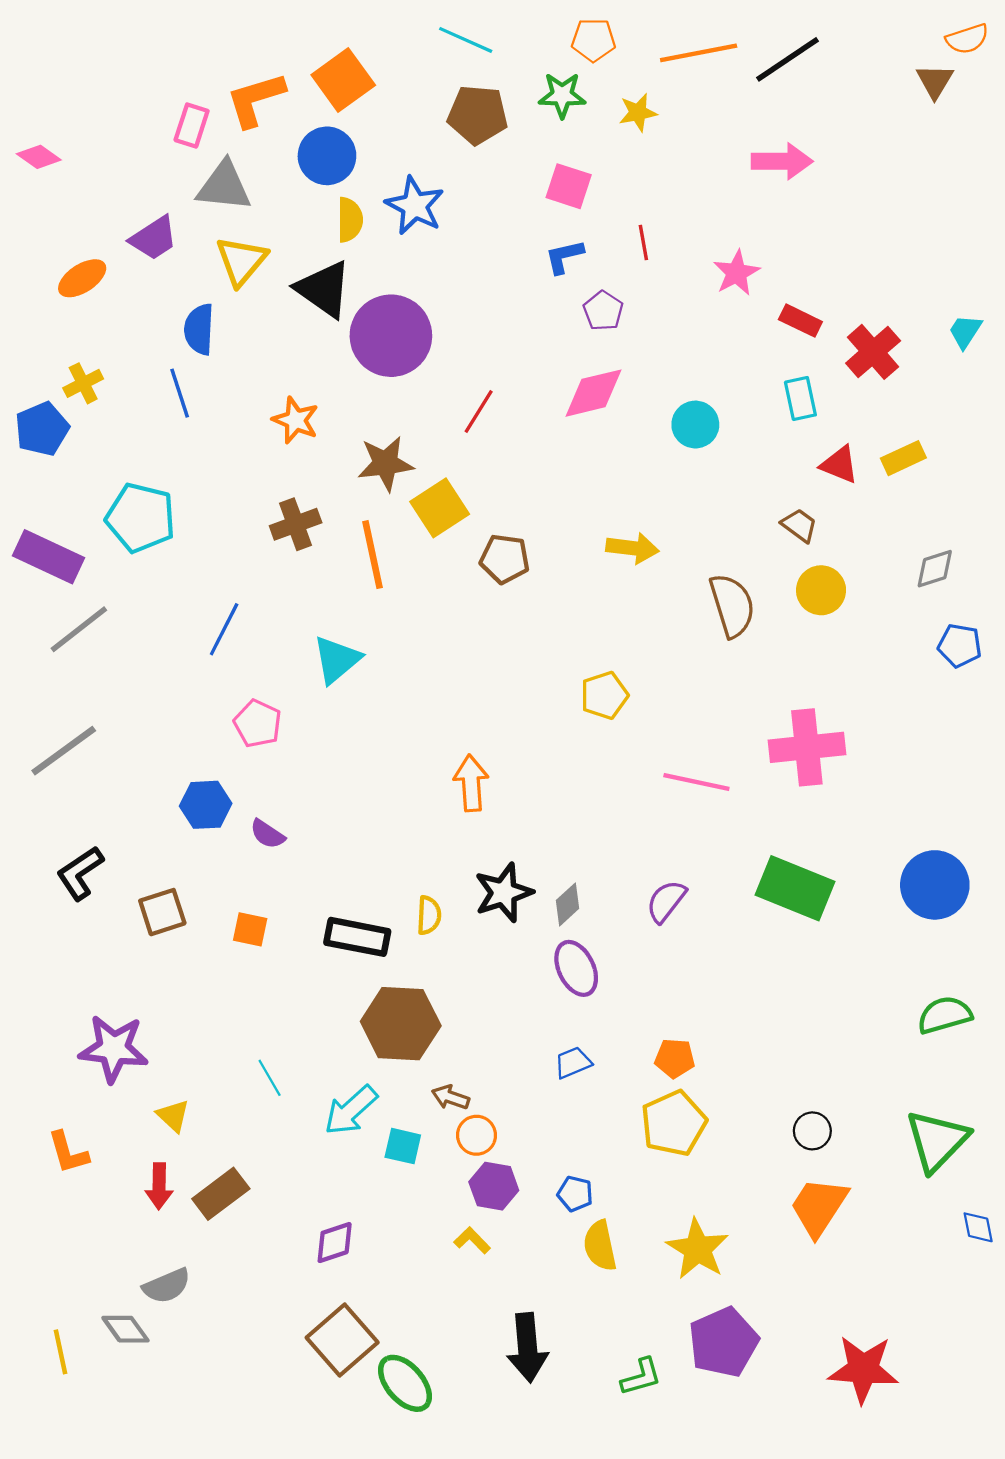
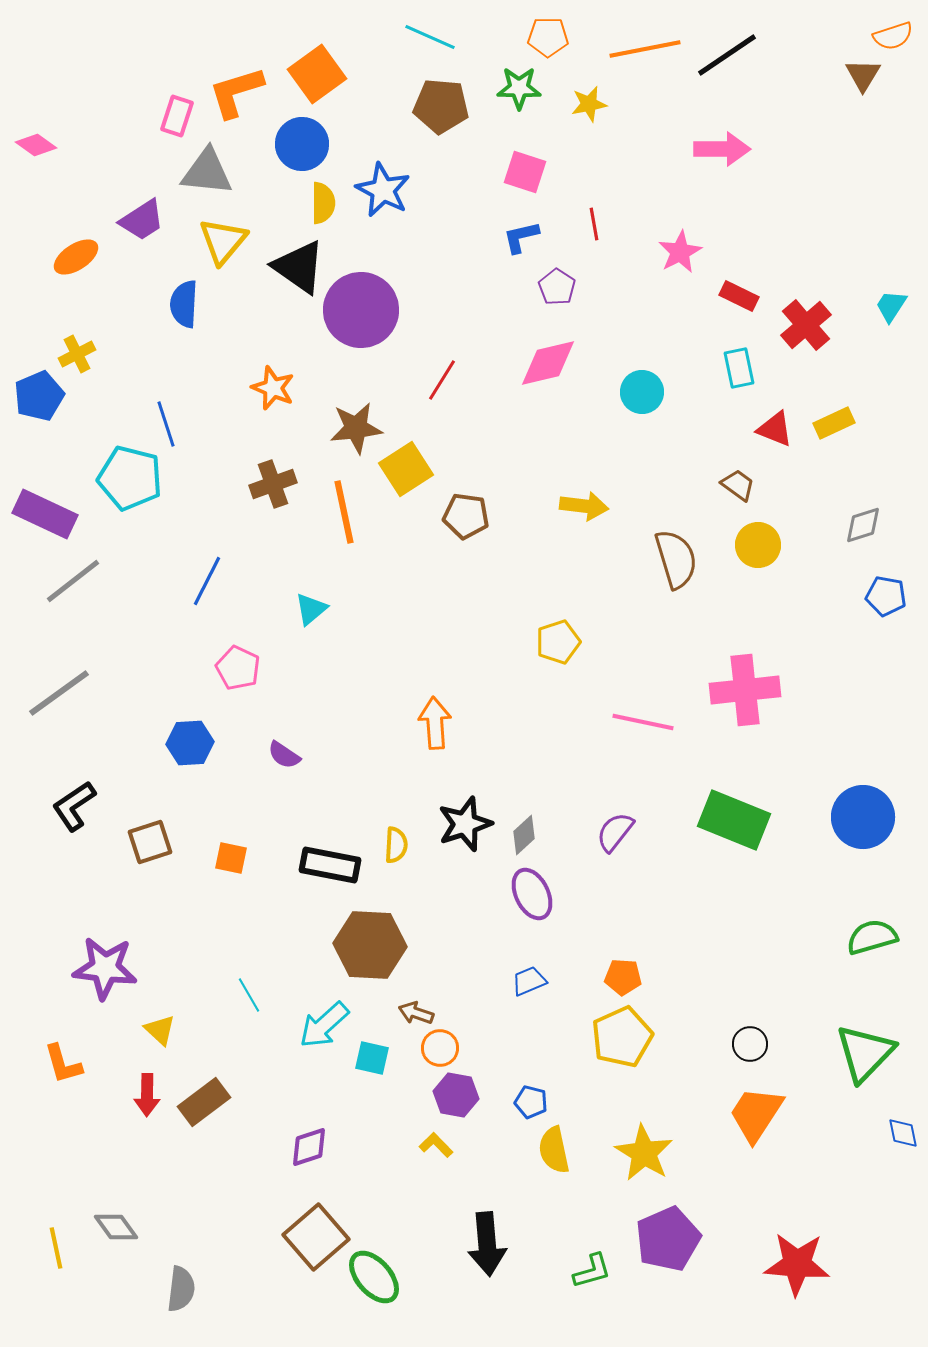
blue line: (180, 393) -> (166, 424), moved
cyan triangle: (337, 660) -> (311, 609), size x0.7
purple semicircle: (267, 834) -> (284, 755), moved
gray semicircle: (167, 1286) -> (181, 1289), moved, turned -60

